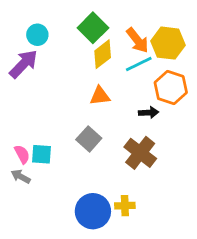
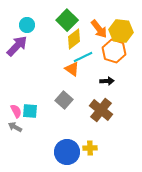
cyan line: (139, 64) -> (83, 57), moved
orange hexagon: (171, 88) -> (114, 51), moved
orange triangle: (100, 96) -> (72, 69), turned 42

